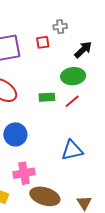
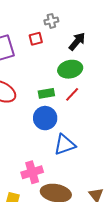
blue circle: (15, 134) -> (45, 118), moved
blue triangle: (72, 150) -> (65, 145), moved

